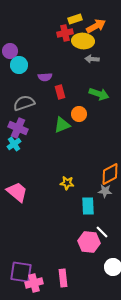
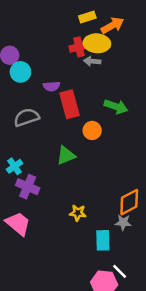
red cross: (65, 33) -> (79, 47), moved
gray arrow: (92, 59) -> (92, 61), moved
red rectangle: (60, 92) -> (69, 104), size x1.6
green triangle: (62, 125) -> (66, 156), moved
purple cross: (18, 128) -> (28, 187), moved

